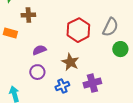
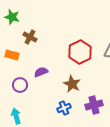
brown cross: (28, 15) -> (30, 37), turned 32
purple circle: (37, 72) -> (20, 85), moved

